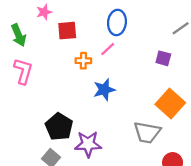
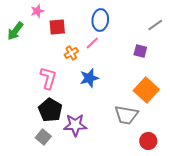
green arrow: (19, 35) -> (15, 31), turned 60
orange cross: (83, 61) -> (71, 53), turned -32
pink L-shape: (23, 71) -> (48, 78), moved

